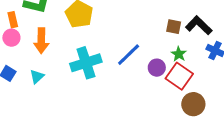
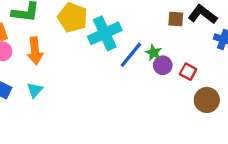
green star: (179, 54) -> (153, 53), moved
cyan cross: (86, 63) -> (105, 33), moved
red square: (179, 76) -> (188, 72), size x0.6

